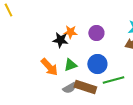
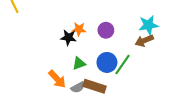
orange arrow: (49, 67) -> (57, 79), moved
green line: (113, 80) -> (123, 65), moved, turned -40

